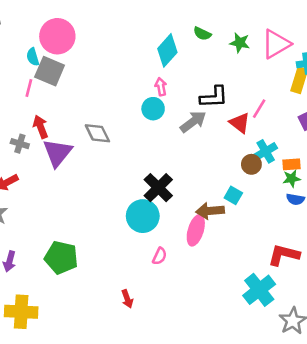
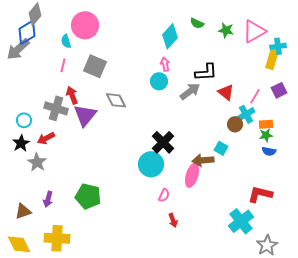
gray square: (50, 71) -> (95, 66), moved
pink line: (259, 109) -> (255, 96), moved
gray cross: (20, 144) -> (56, 108), size x1.6
red arrow: (127, 299) -> (173, 220), moved

